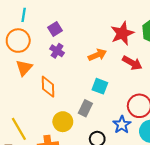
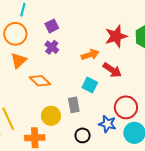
red arrow: (132, 63) -> (112, 70), moved
orange diamond: (48, 87) -> (40, 81), turned -50
gray rectangle: (85, 108) -> (74, 105), turned -42
blue star: (122, 125) -> (107, 124), turned -30

